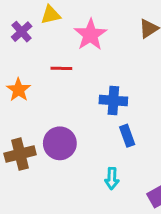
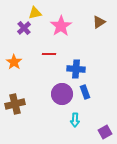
purple cross: (22, 32) -> (24, 28), moved
red line: (61, 68) -> (49, 54), moved
purple circle: (60, 143) -> (62, 94), moved

